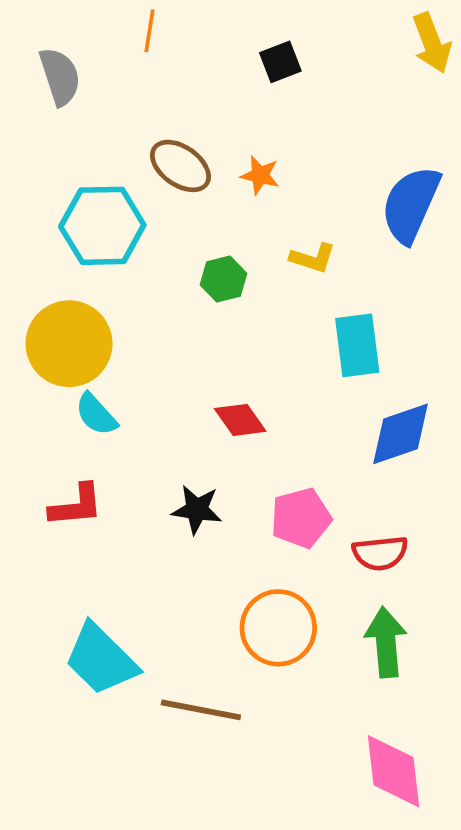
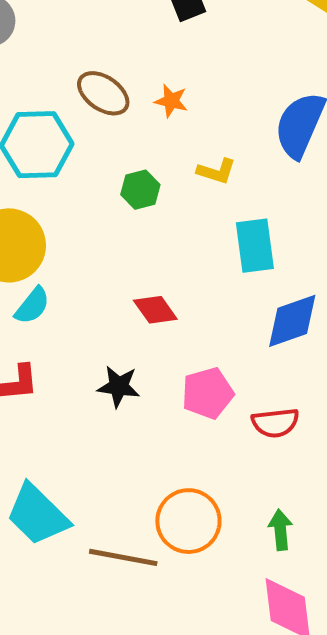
cyan semicircle: (96, 414) -> (32, 306), turned -99
orange circle: (278, 628) -> (188, 521), moved
green arrow: (386, 642) -> (280, 530), moved, size x0.7

